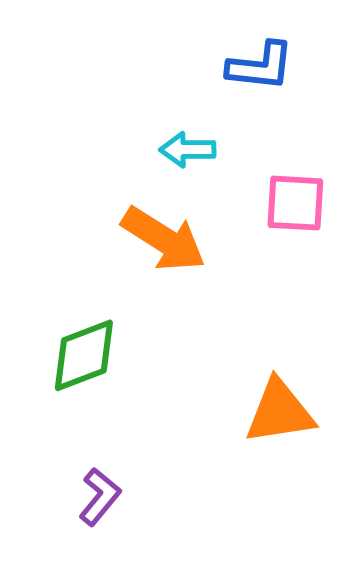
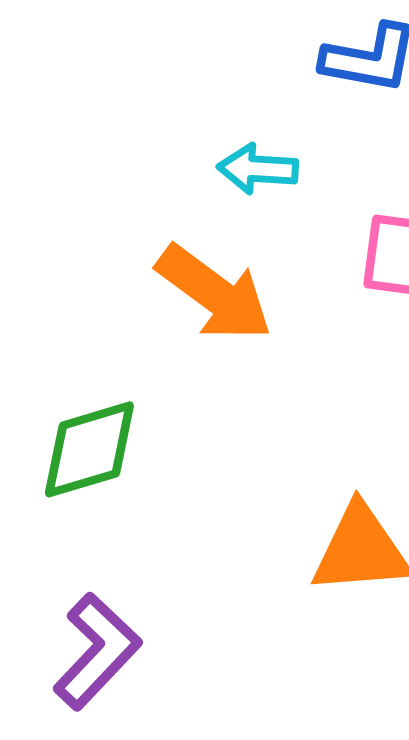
purple L-shape: (100, 497) -> (97, 651), size x1.4

